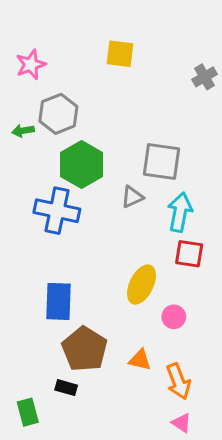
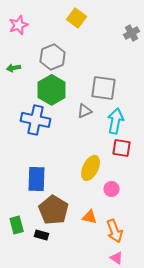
yellow square: (120, 54) -> (77, 18), turned 30
gray hexagon: (58, 114) -> (53, 57), moved
green rectangle: (28, 412) -> (17, 225), moved

